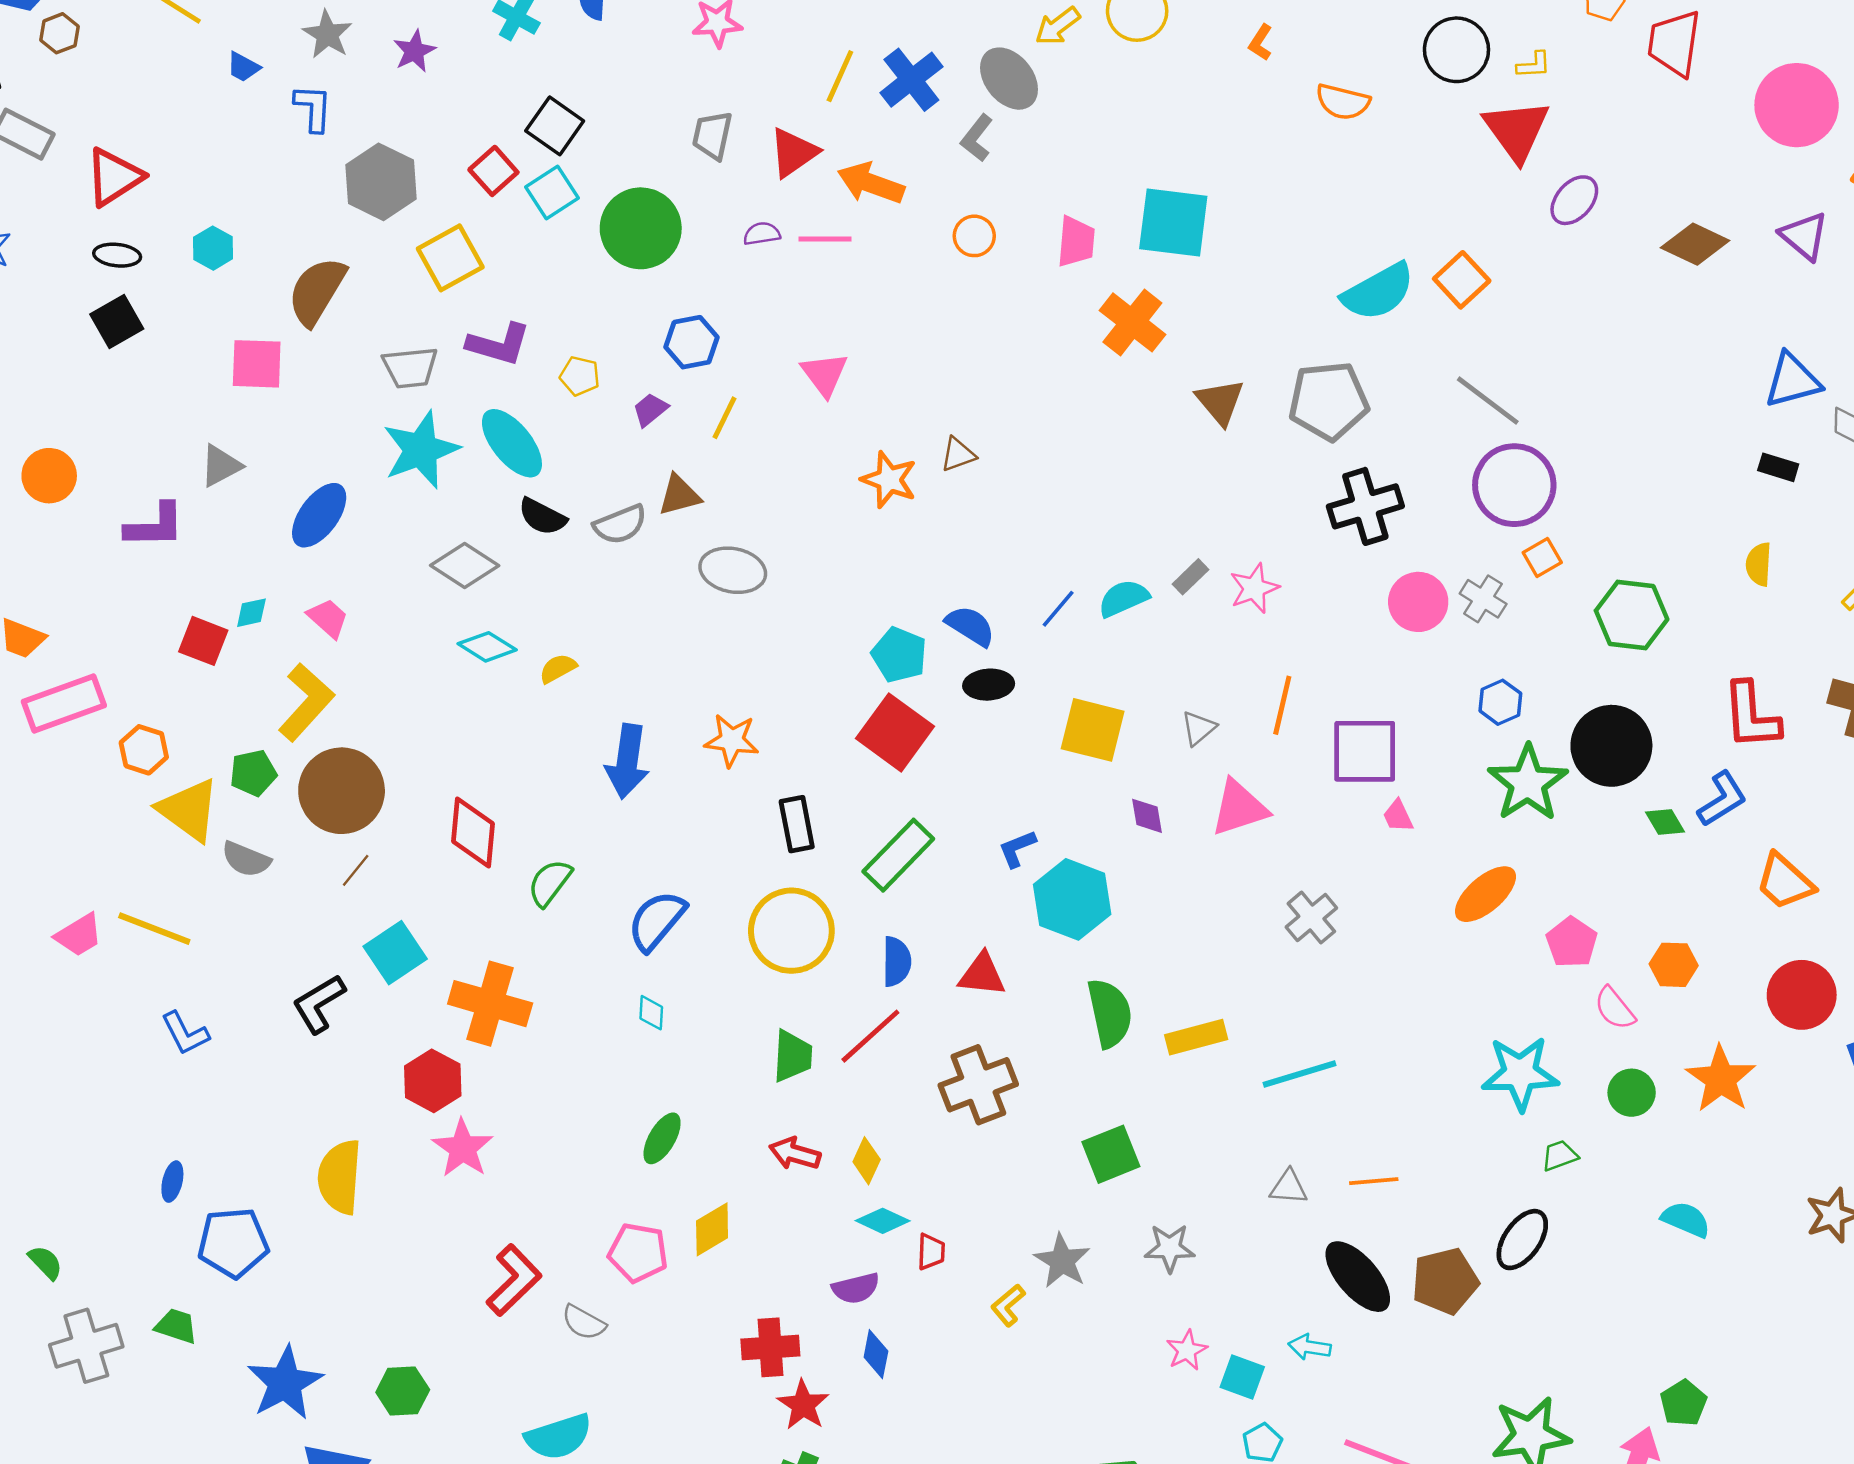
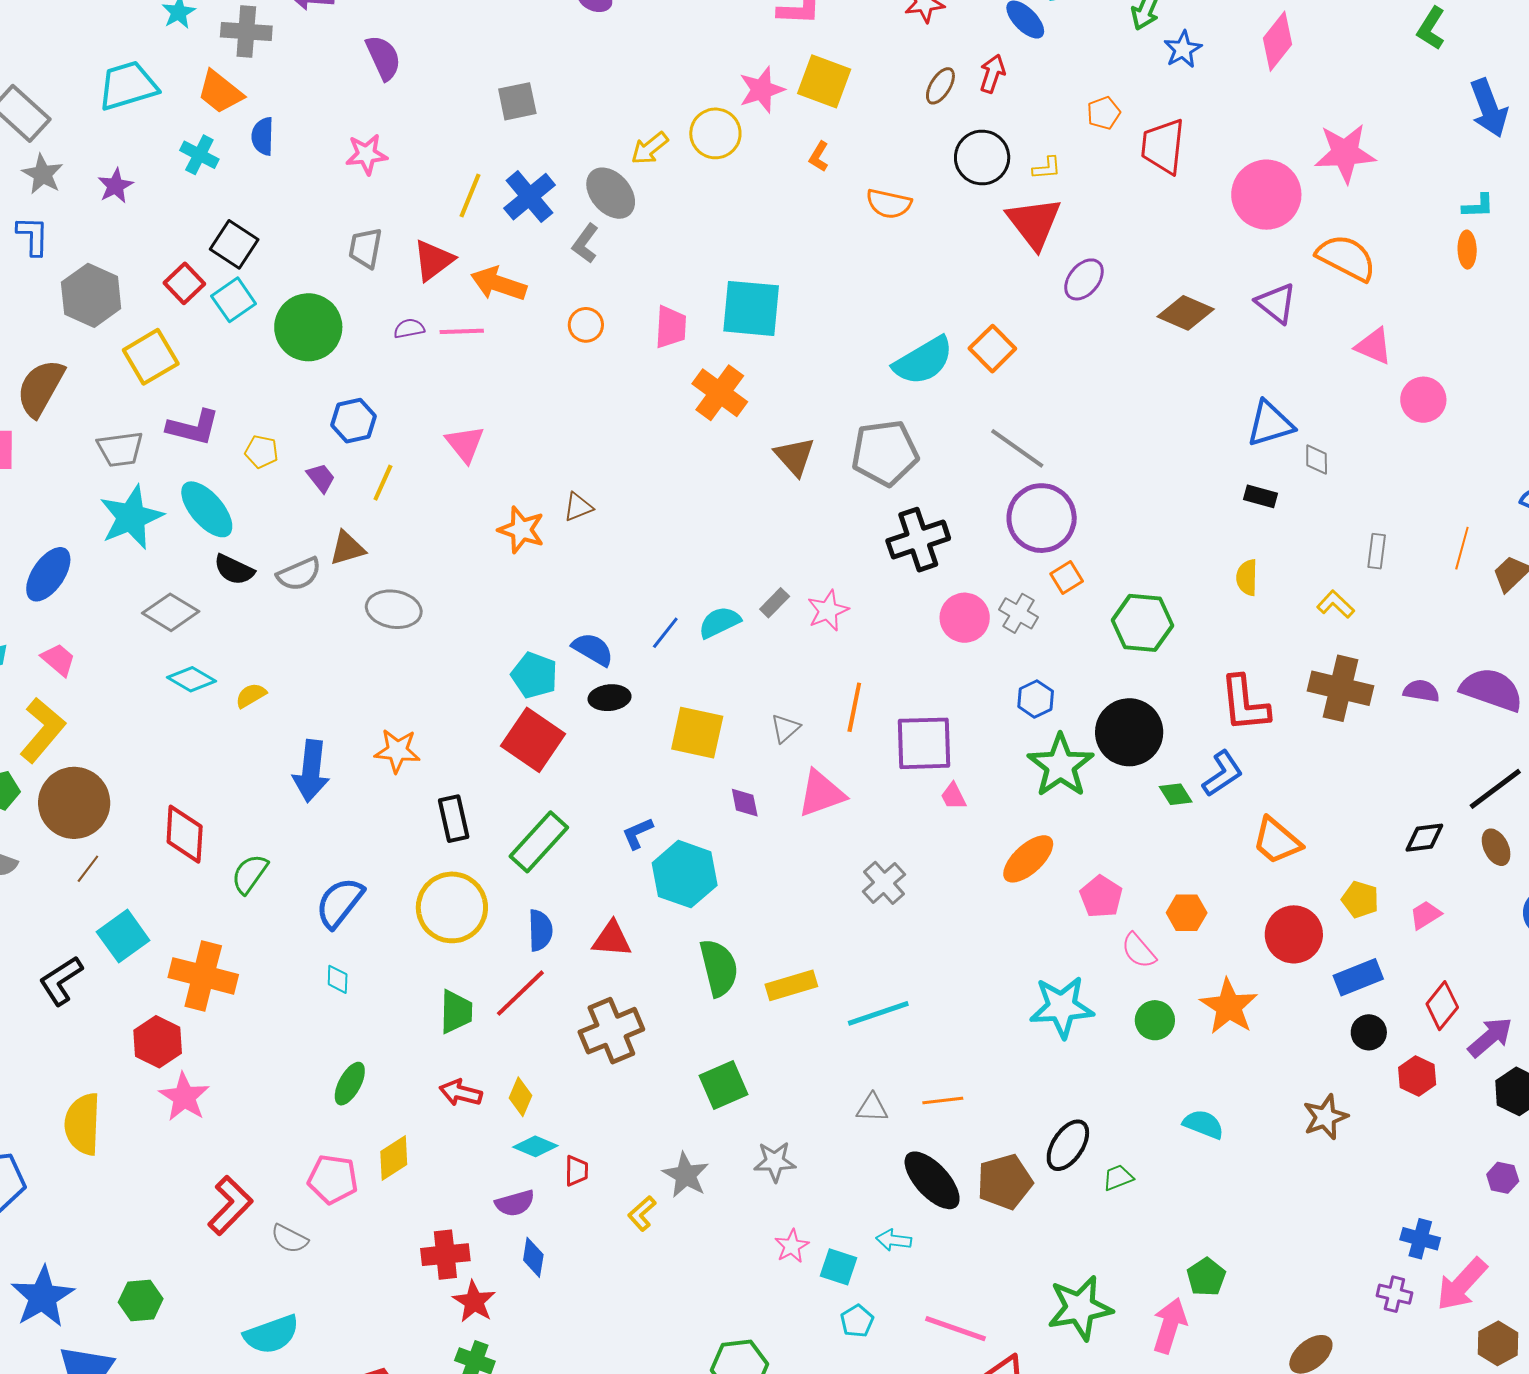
purple trapezoid: (650, 410) -> (321, 478), turned 92
green trapezoid: (1560, 1156) -> (1118, 1178), moved

